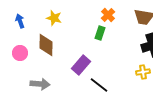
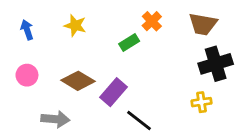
green rectangle: (100, 33) -> (129, 43), moved, turned 40
brown diamond: (46, 45) -> (78, 81), moved, turned -60

